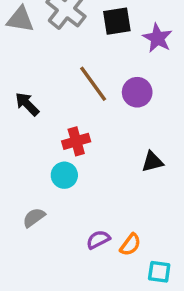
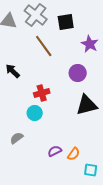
purple star: (157, 38) -> (90, 44), moved
brown line: (93, 84) -> (44, 46), moved
purple circle: (137, 92) -> (78, 73), moved
black triangle: (152, 162) -> (87, 105), size x1.6

